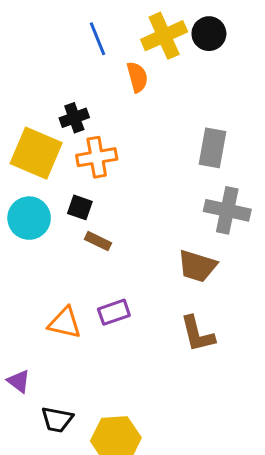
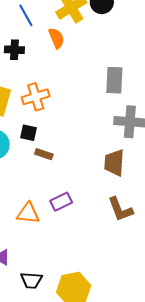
black cross: (74, 118) -> (14, 50), moved, turned 30
brown trapezoid: (197, 266) -> (114, 163), turned 84

